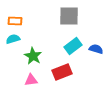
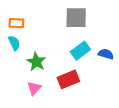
cyan semicircle: (13, 39) -> (14, 43), turned 80
pink triangle: (31, 80) -> (34, 88), turned -40

